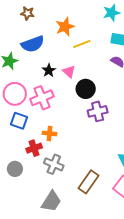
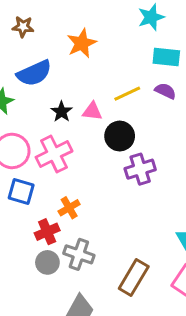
yellow line: (82, 44) -> (127, 94), moved
pink triangle: (69, 72) -> (92, 111), turned -32
orange cross: (49, 133) -> (69, 208), turned -32
gray circle: (15, 169) -> (47, 262), moved

